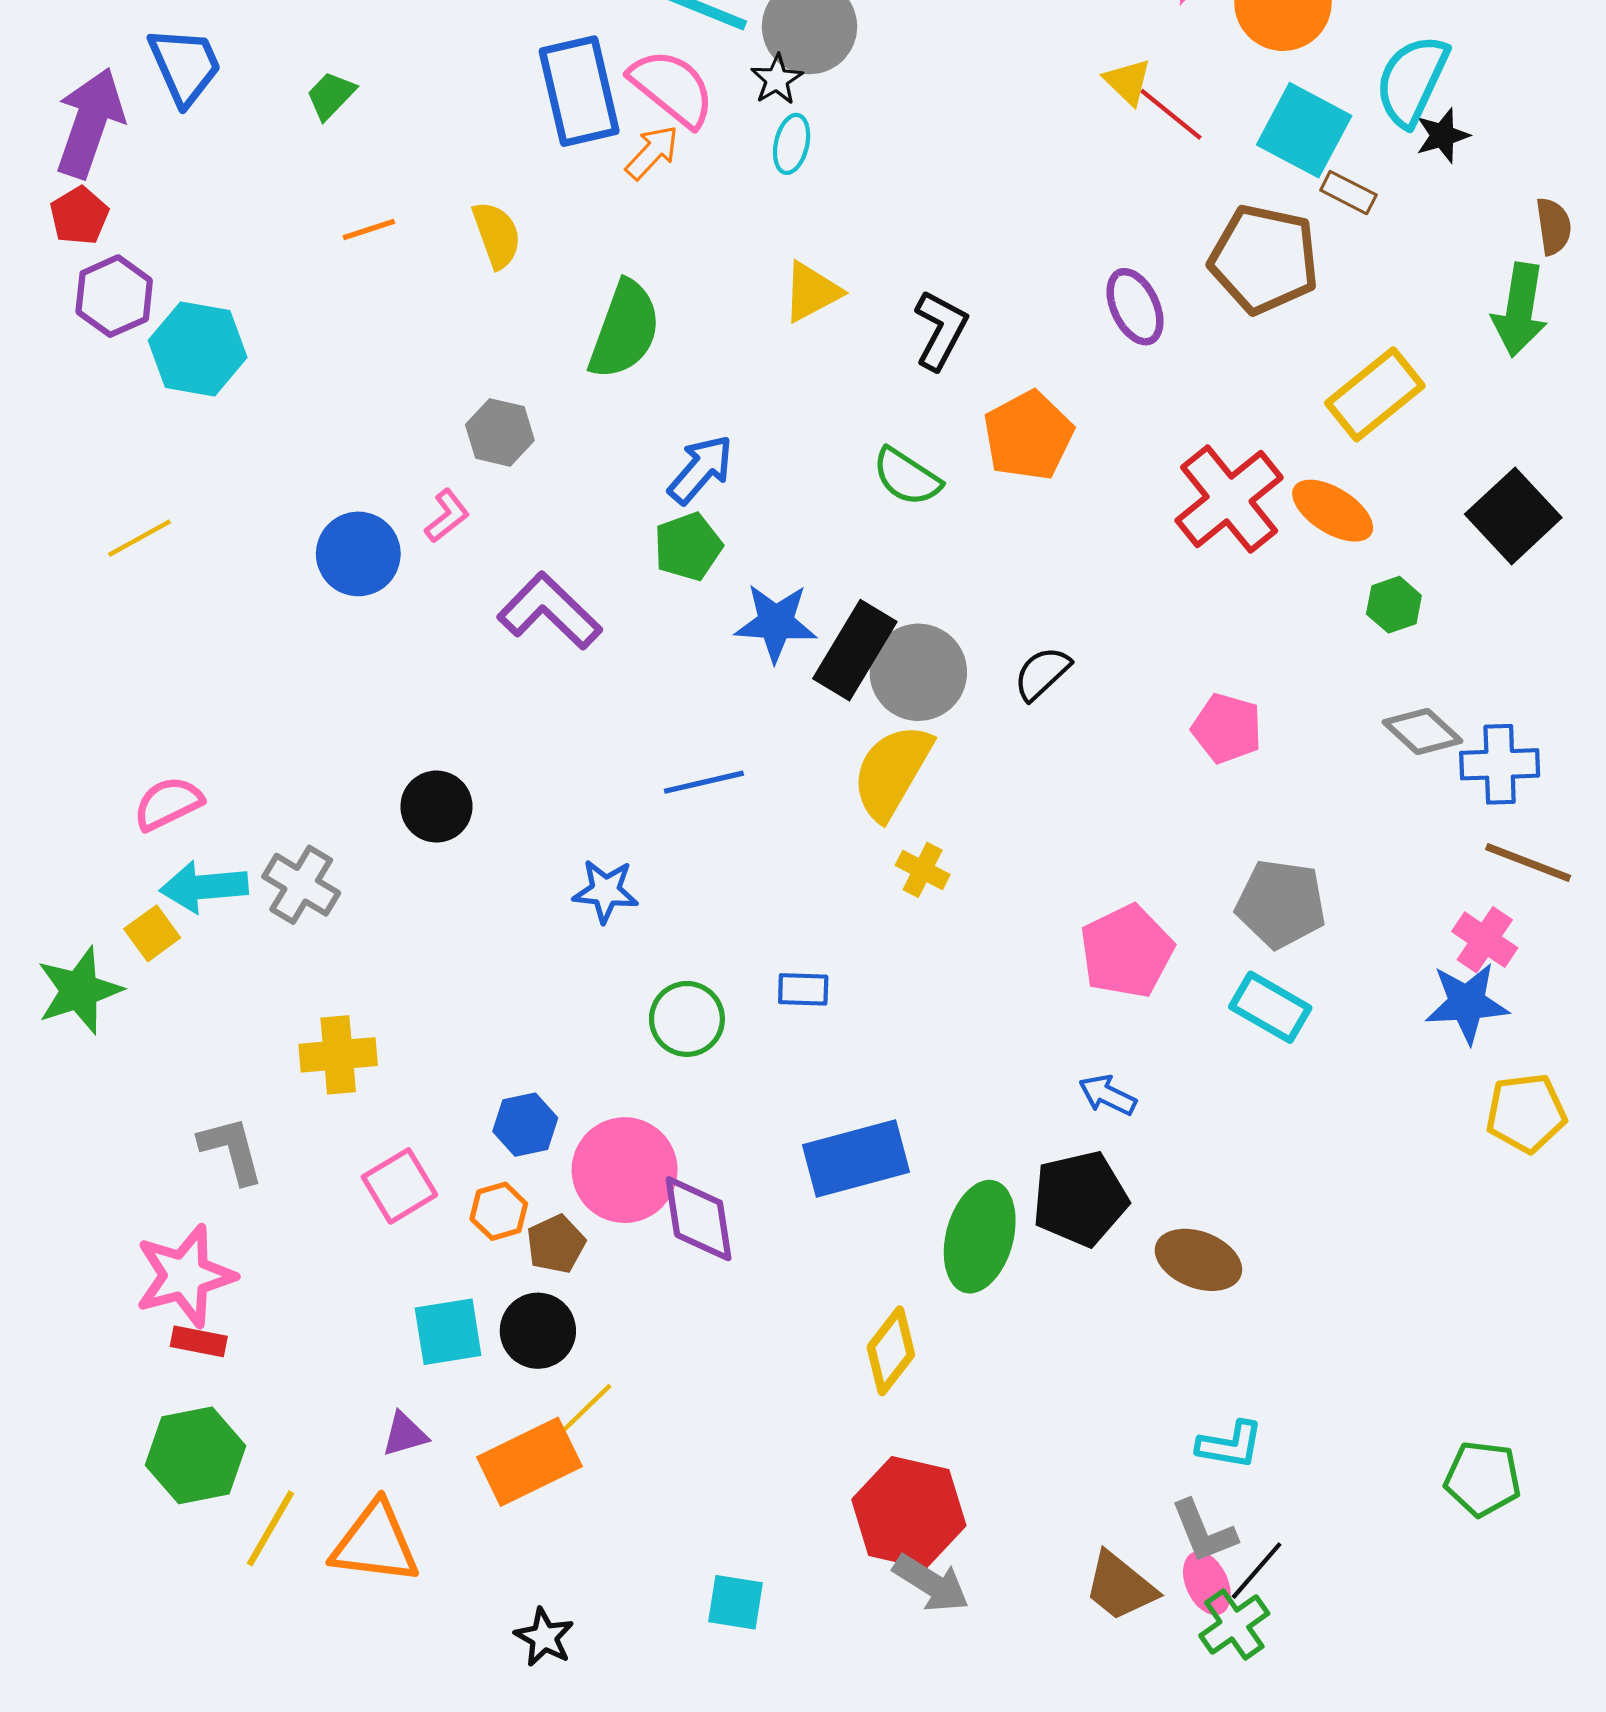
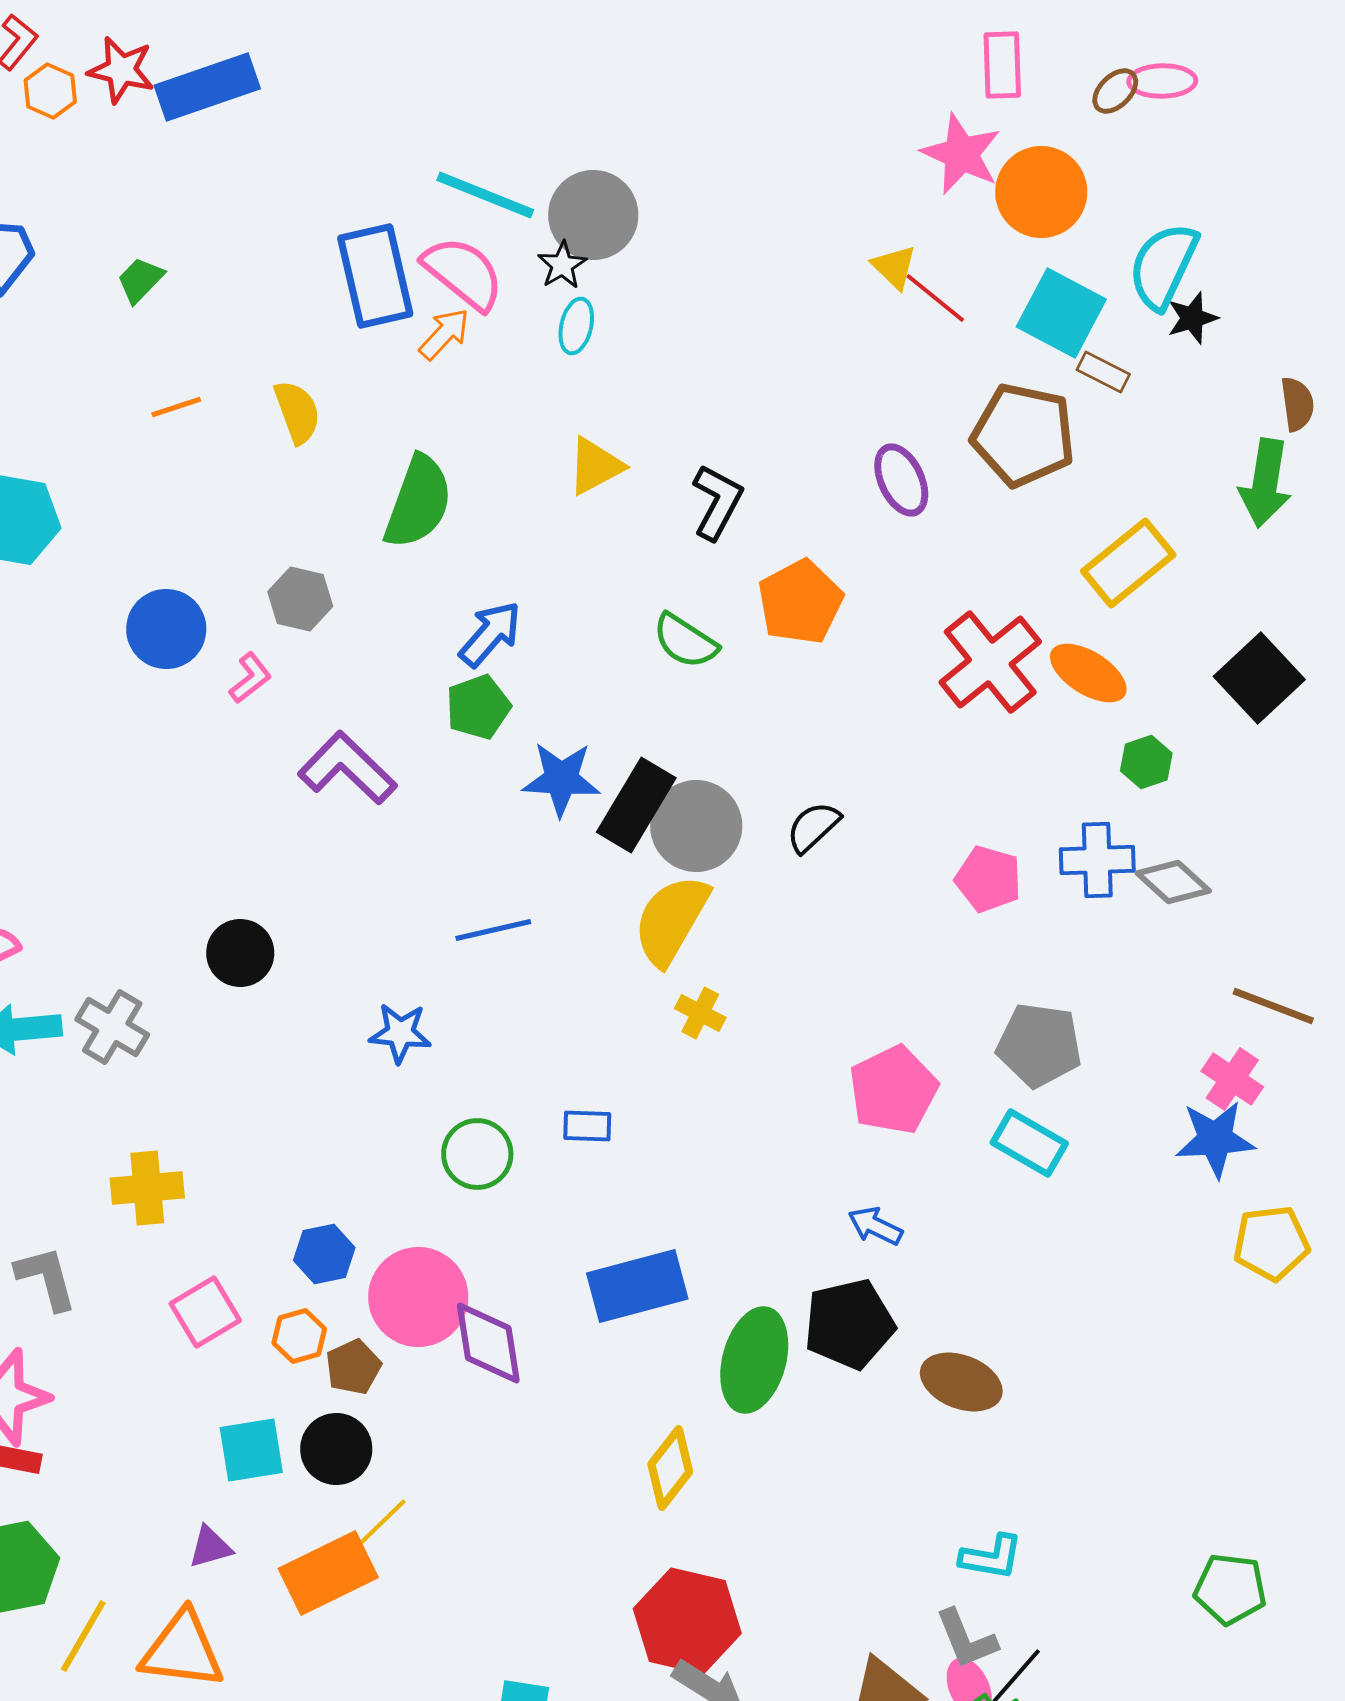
blue circle: (358, 554) -> (166, 629), moved
blue cross: (1500, 764) -> (1097, 860), moved

